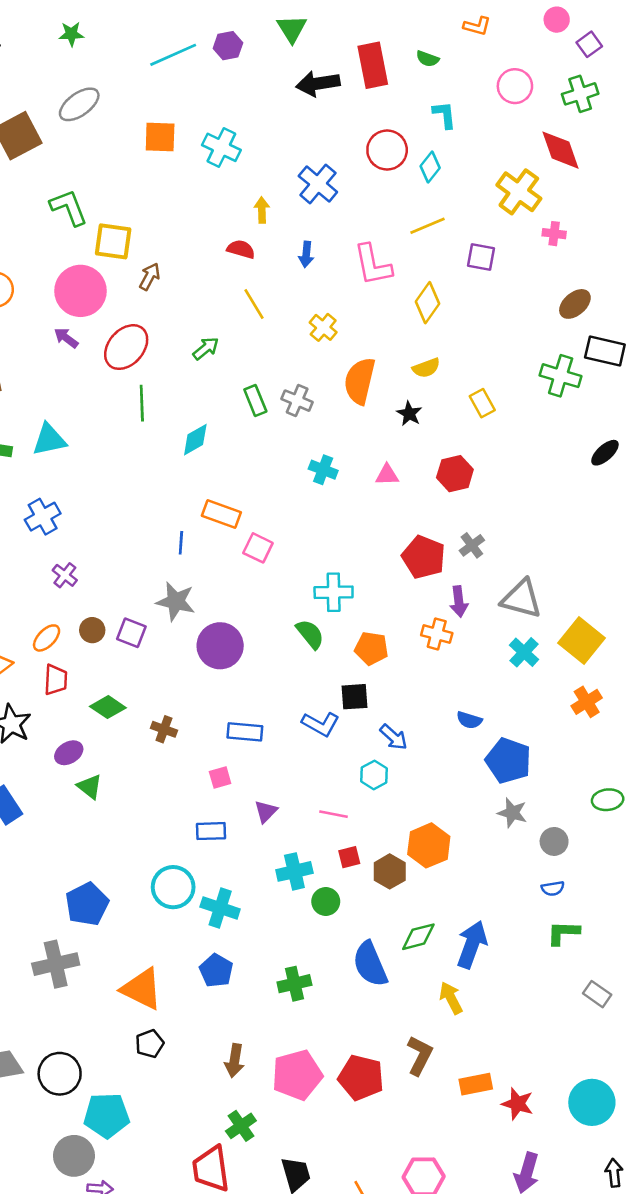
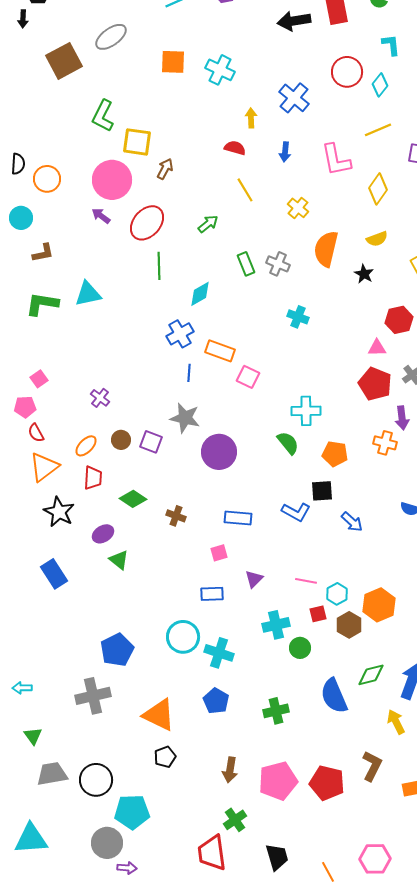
green L-shape: (69, 207) -> (103, 116), turned -132
pink triangle: (387, 475) -> (377, 348), moved
blue cross: (43, 517) -> (180, 334), moved
cyan hexagon: (374, 775) -> (337, 594), moved

